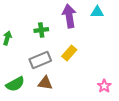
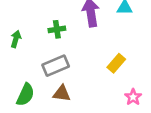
yellow rectangle: (69, 53) -> (116, 63), moved
green semicircle: (15, 84) -> (25, 95), turned -36

